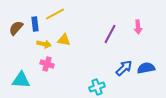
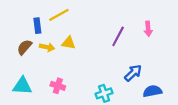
brown semicircle: (16, 28) -> (24, 47), moved
pink cross: (47, 64) -> (58, 86), moved
blue semicircle: (146, 68) -> (152, 91), moved

